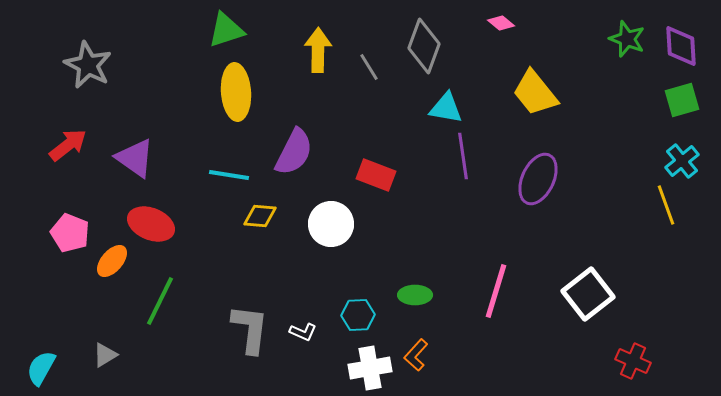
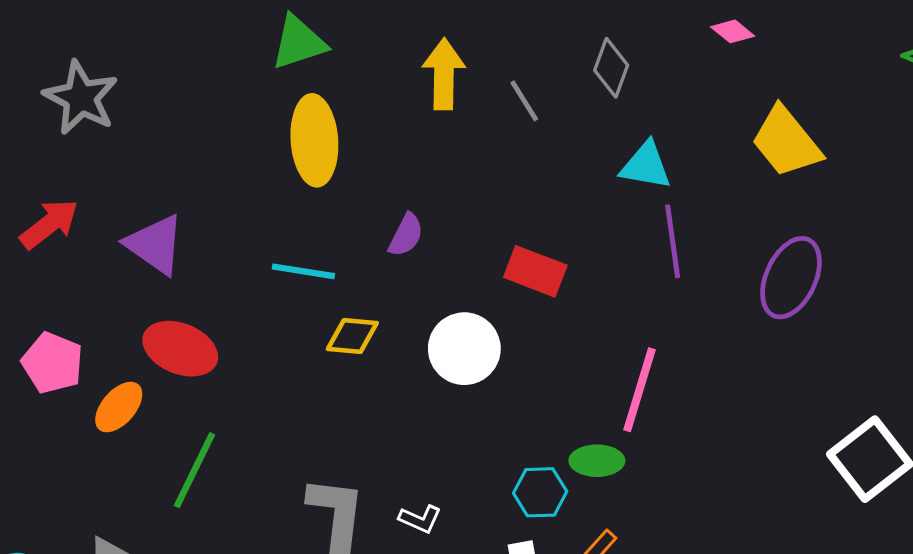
gray diamond: (424, 46) -> (611, 68), size x0.7
purple semicircle: (294, 152) -> (406, 235), size x0.6
pink line: (496, 291) -> (639, 390), moved
cyan hexagon: (358, 315) -> (540, 492), moved

